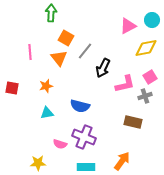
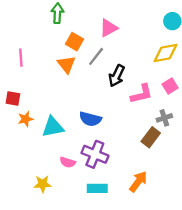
pink triangle: (128, 26) -> (109, 28), moved
pink line: (30, 52) -> (21, 58), moved
orange star: (46, 86) -> (25, 119), moved
gray cross: (145, 96) -> (164, 118), moved
cyan triangle: (47, 113) -> (53, 127), size x1.5
brown rectangle: (133, 122) -> (151, 137), turned -66

